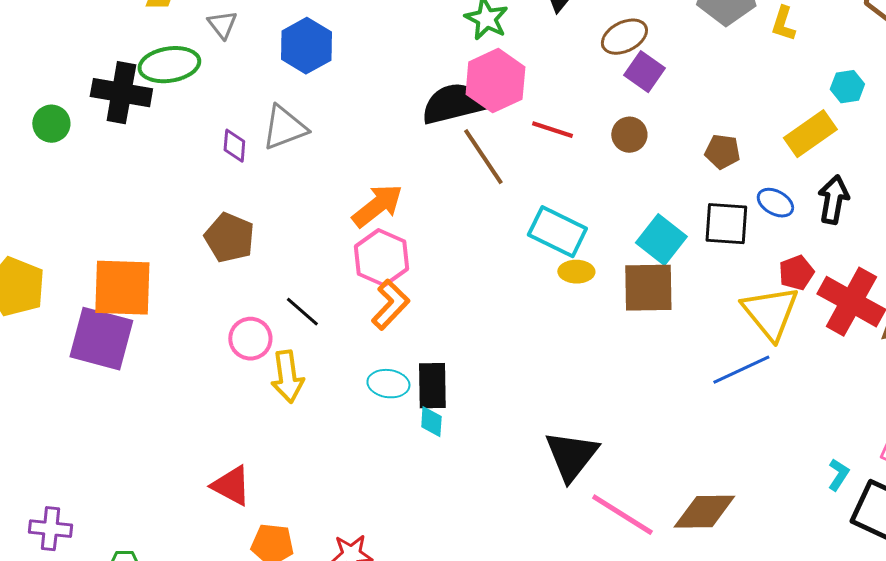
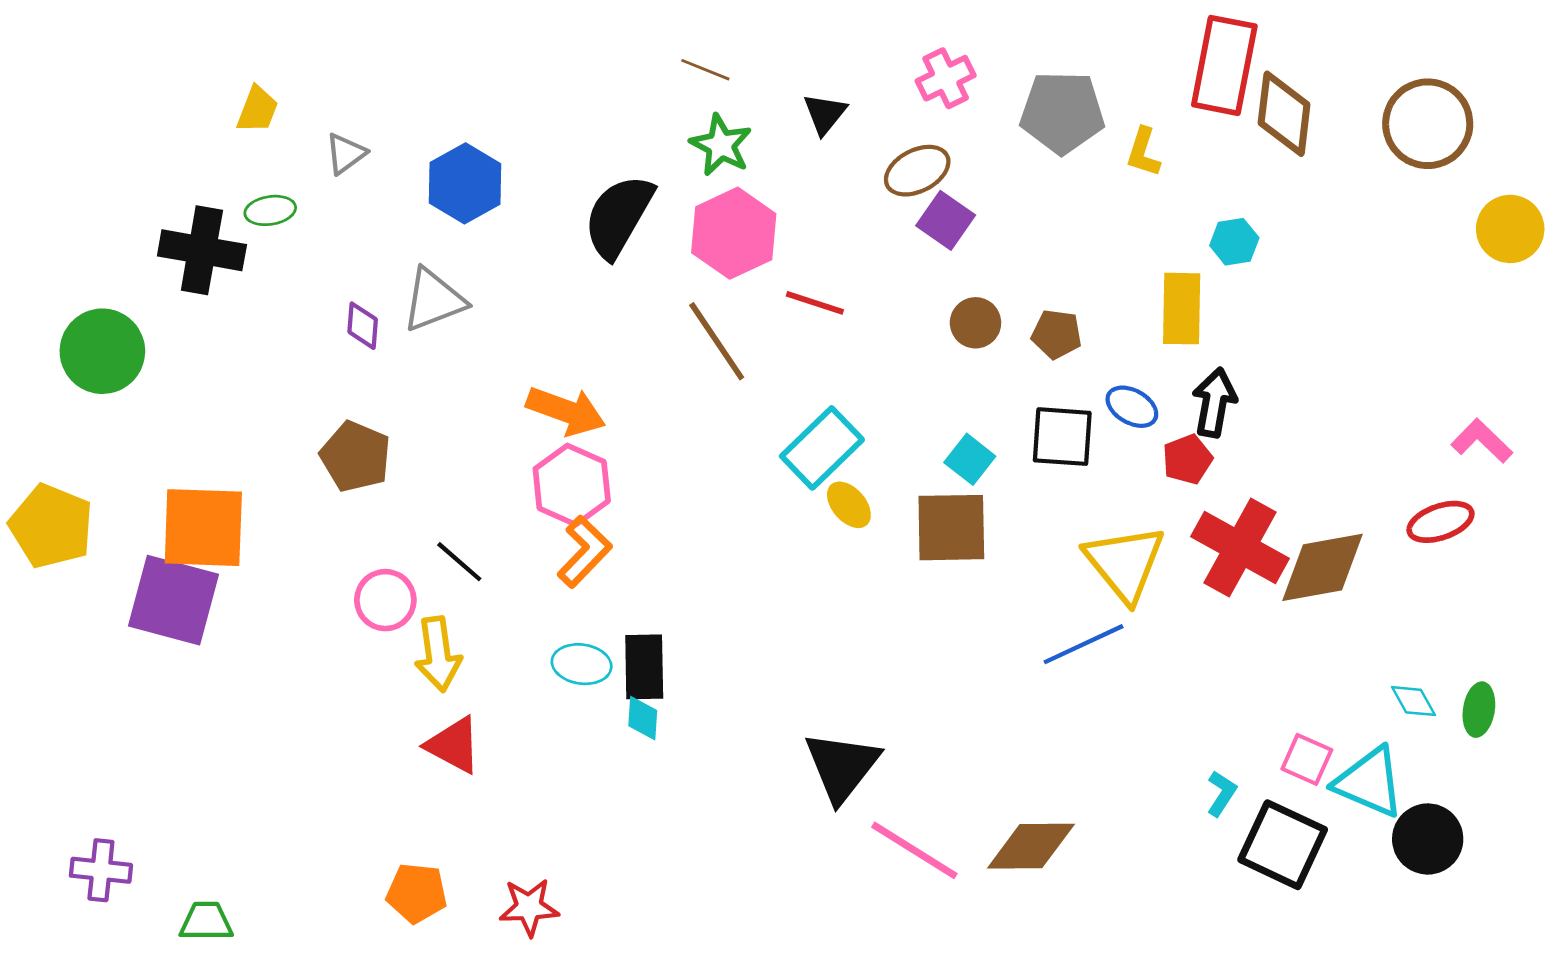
gray triangle: (222, 25) -> (346, 154), turned 32
green ellipse: (169, 65) -> (270, 210), size x0.6
black semicircle: (453, 104) -> (619, 216), moved, turned -46
green circle: (51, 124) -> (102, 351), moved, size x1.6
yellow rectangle: (810, 134) -> (1182, 309), turned -54
brown circle: (629, 135) -> (975, 323), moved
orange arrow: (377, 206) -> (566, 411), turned 58
cyan rectangle: (557, 232) -> (822, 448), turned -70
cyan square: (661, 240) -> (970, 459), size x0.7
yellow ellipse: (576, 272) -> (849, 505), turned 48
red pentagon: (796, 273) -> (1187, 459), moved
red triangle: (231, 486) -> (454, 745), moved

